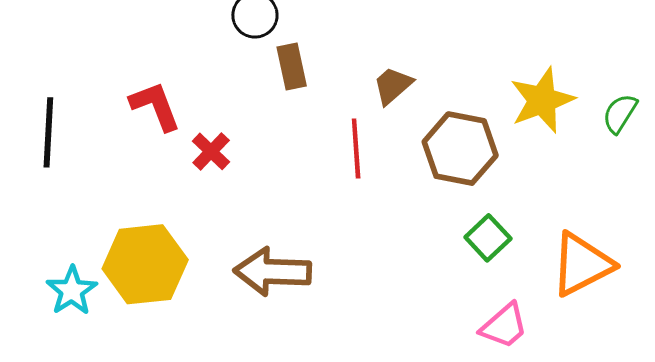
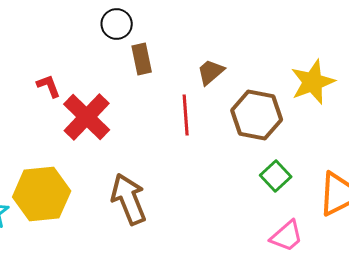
red L-shape: (155, 106) -> (49, 86), size x0.7
red cross: (211, 151) -> (87, 117), size x1.8
brown arrow: (273, 272) -> (129, 199), turned 66

